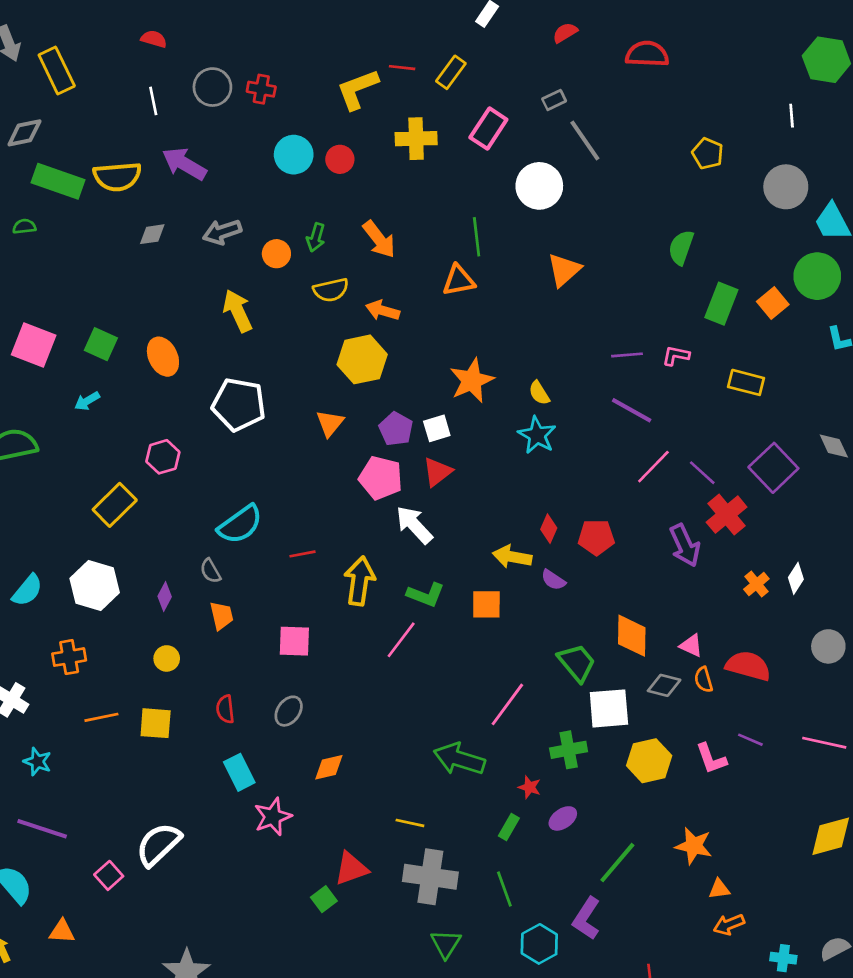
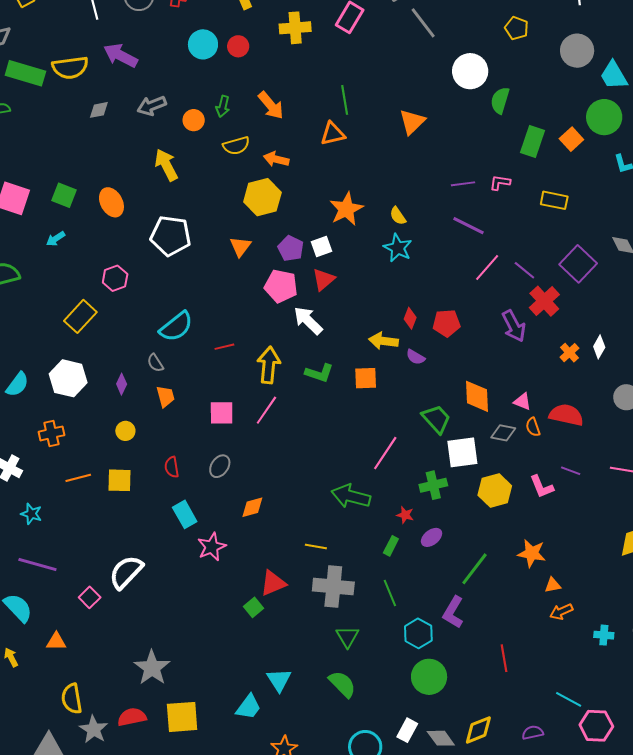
white circle: (539, 186) -> (470, 71), moved
pink line: (401, 640) -> (266, 410), moved

